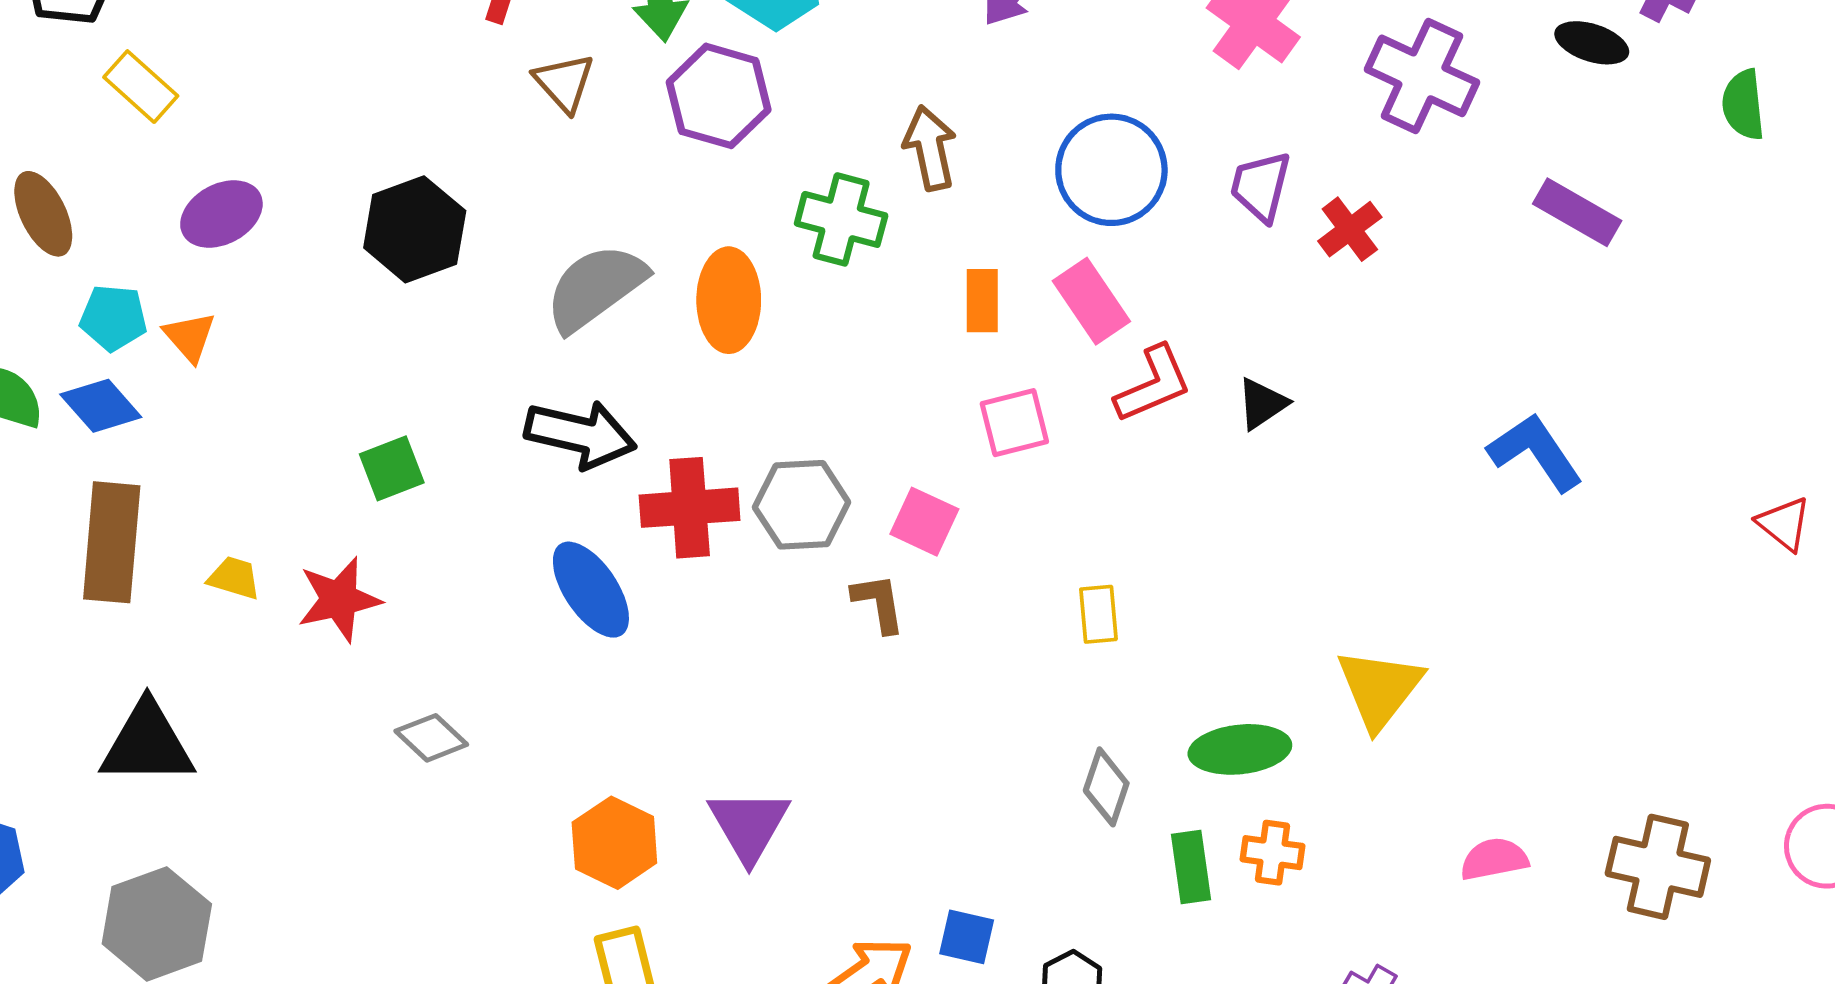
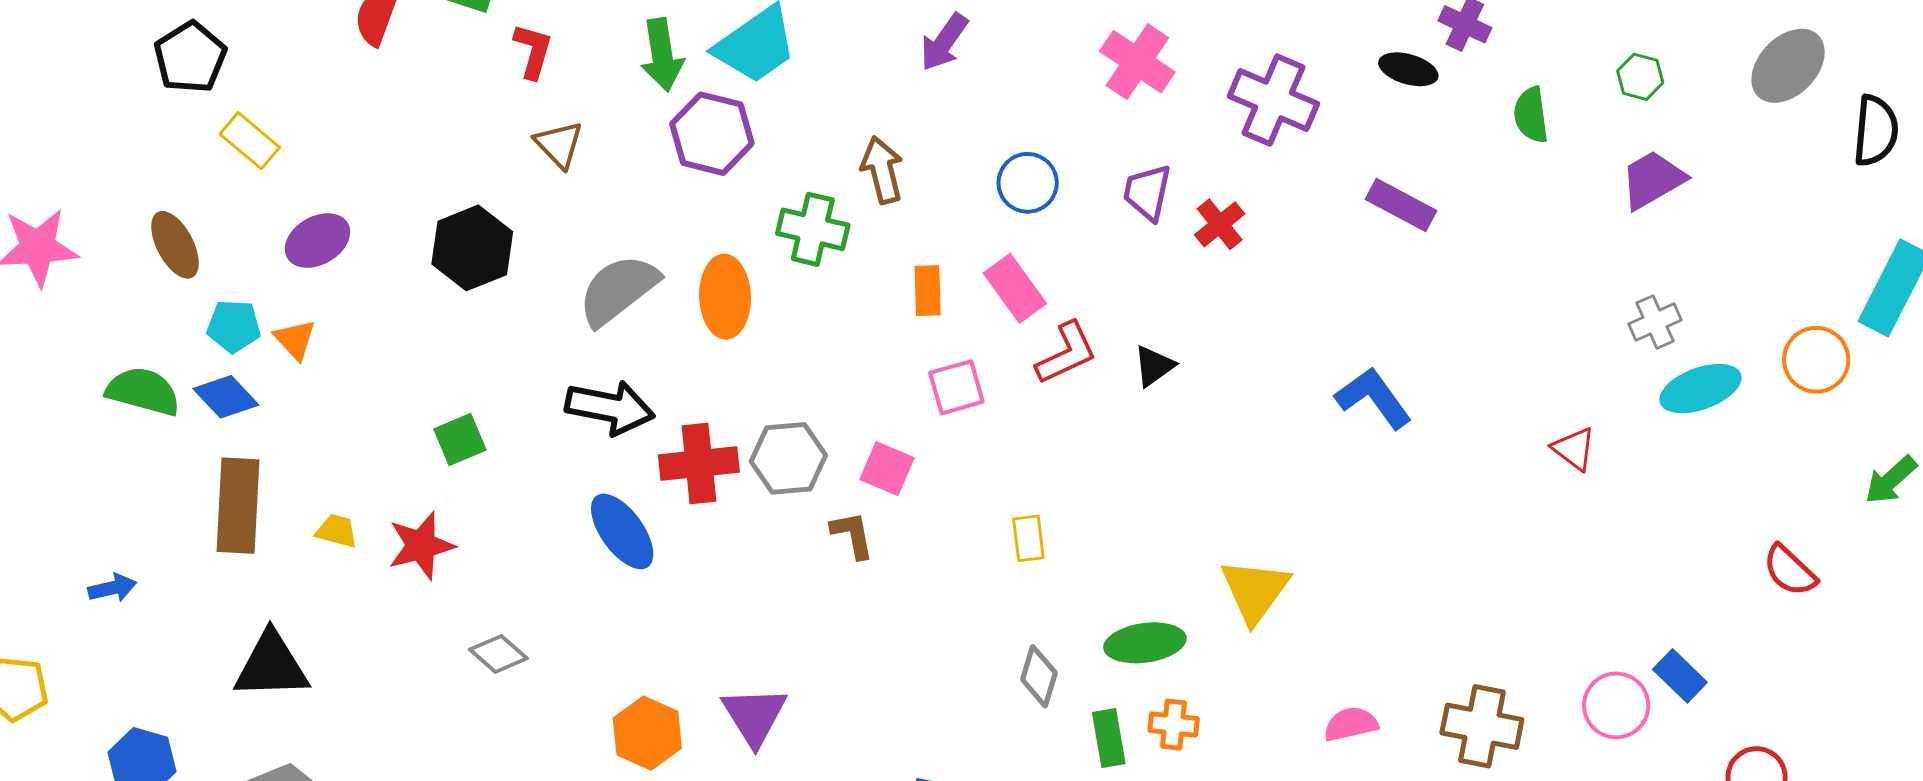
brown triangle: (564, 83) -> (559, 144), moved
blue circle: (1111, 170) -> (1028, 183), size x0.7

